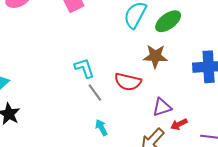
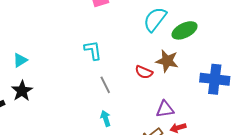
cyan L-shape: (84, 68) -> (93, 50), moved
red semicircle: (128, 82) -> (144, 72), moved, size x0.7

